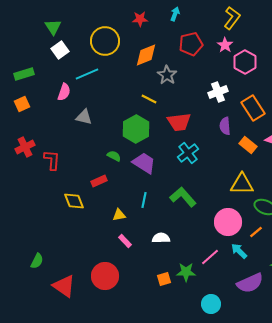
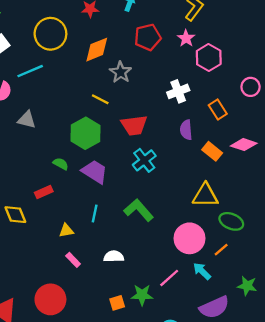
orange rectangle: (253, 108) -> (218, 110), size x0.7

